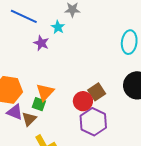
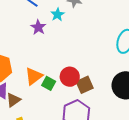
red circle: (83, 101) -> (70, 77), moved
green square: (39, 104) -> (49, 83), moved

